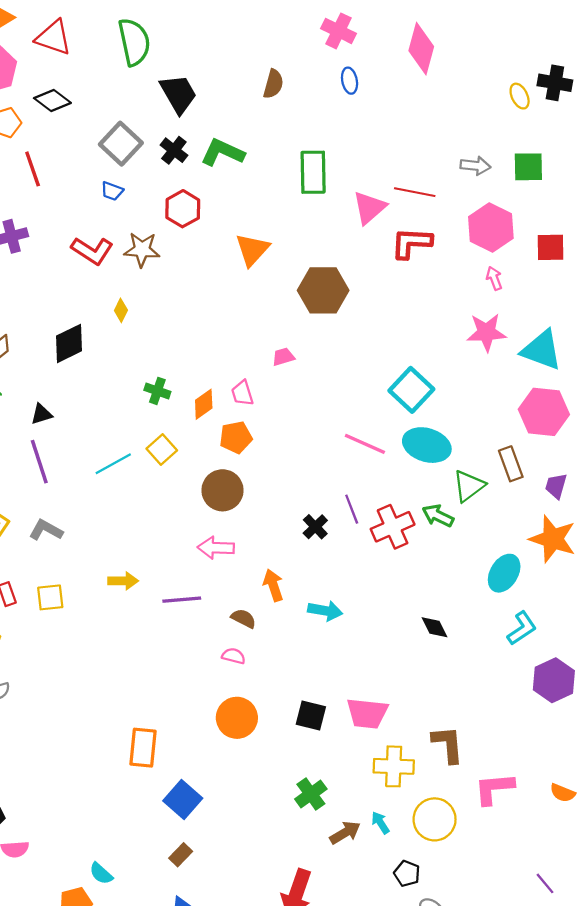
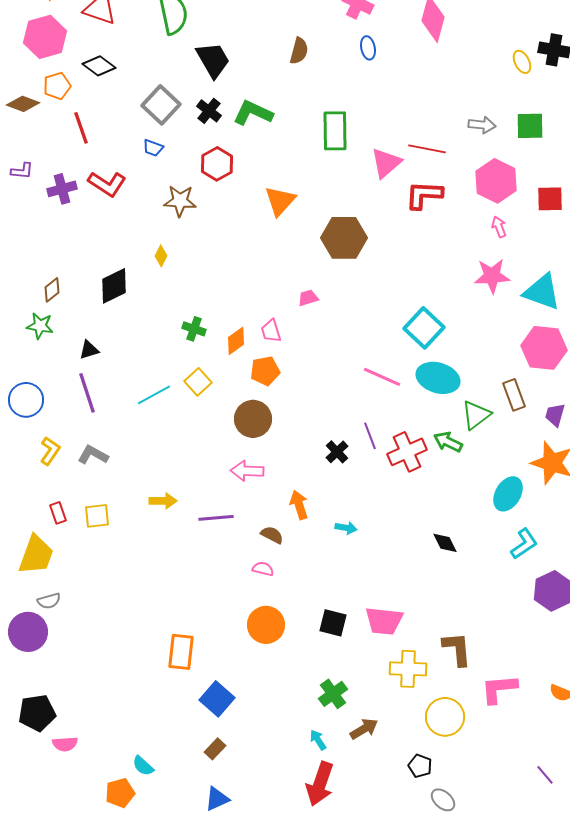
red L-shape: (92, 251) -> (107, 184), moved
cyan arrow: (325, 611) -> (346, 528), size x0.7
cyan arrow: (380, 823) -> (318, 740), moved

